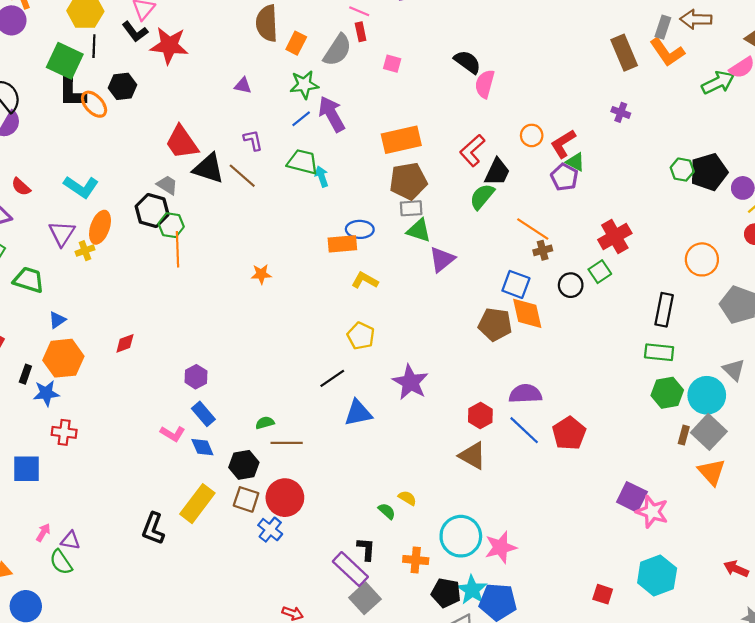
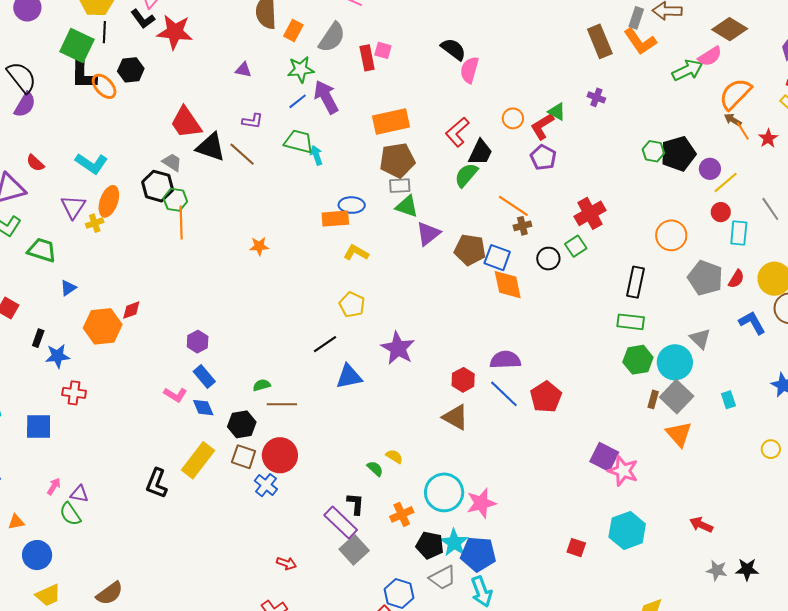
red rectangle: (361, 32) -> (367, 58), moved, size x1.4
purple L-shape: (253, 140) -> (252, 121), turned 110
green triangle: (575, 162) -> (557, 112), moved
brown pentagon: (495, 324) -> (470, 250), moved
orange hexagon: (63, 358) -> (103, 326), moved
orange cross: (416, 560) -> (402, 514), turned -30

